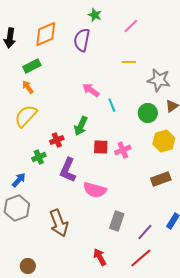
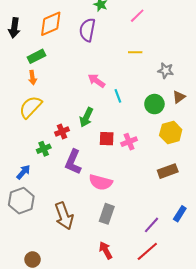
gray star: (159, 80) -> (166, 71), size x0.7
orange arrow: (28, 87) -> (33, 78), turned -152
gray rectangle: (117, 221) -> (107, 214), moved

